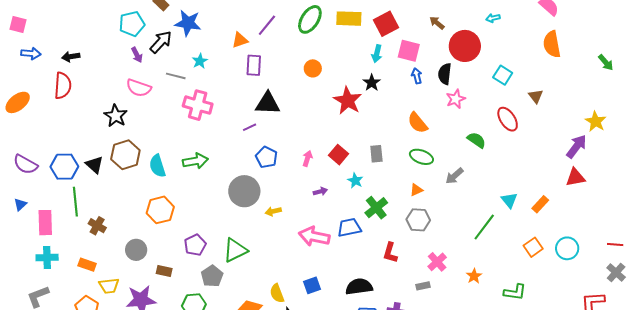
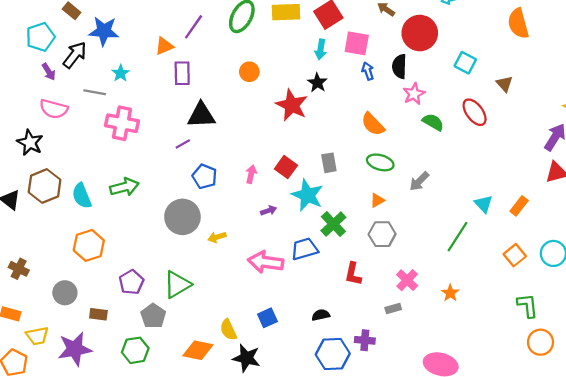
green semicircle: (477, 140) -> (433, 122), moved
cyan star: (355, 181) -> (307, 195), size x1.8
black semicircle: (359, 287) -> (321, 315), size x0.6
green L-shape: (515, 292) -> (528, 306), moved, turned -100

